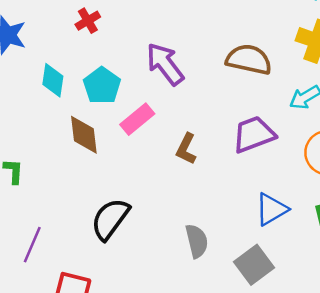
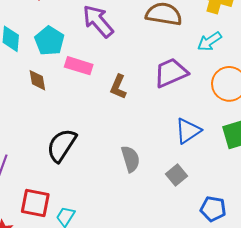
pink rectangle: (137, 119) -> (79, 66), turned 60
brown diamond: (84, 135) -> (37, 80), size x0.7
gray square: (254, 265) -> (177, 175), size x0.7

